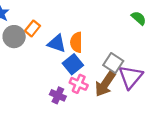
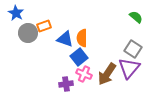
orange rectangle: (33, 28) -> (44, 26), turned 32
gray square: (113, 63) -> (133, 49), moved
purple cross: (58, 95) -> (66, 84), turned -32

